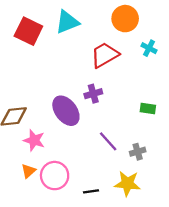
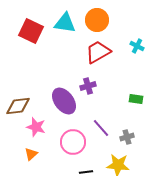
orange circle: (125, 19) -> (97, 20), moved
cyan triangle: (67, 22) -> (65, 23), turned 30
pink circle: (55, 176) -> (73, 142), moved

